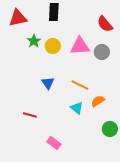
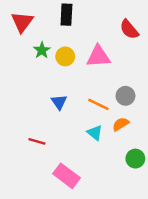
red triangle: (18, 18) -> (22, 22), turned -42
gray circle: (102, 52) -> (125, 96), moved
pink rectangle: (54, 143) -> (66, 176), size x1.5

